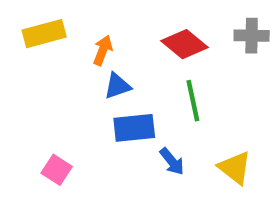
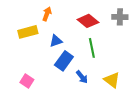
yellow rectangle: (44, 34) -> (28, 32), moved
orange arrow: (103, 50) -> (47, 14), moved
blue rectangle: (134, 128) -> (64, 61), turned -48

